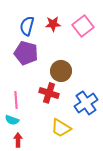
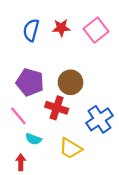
purple pentagon: (26, 53) -> (30, 82), moved
pink line: (16, 100) -> (18, 116), turned -36
cyan semicircle: (12, 120) -> (33, 139), moved

